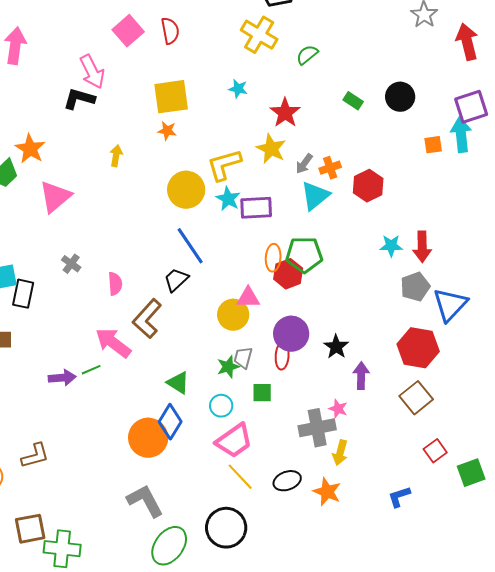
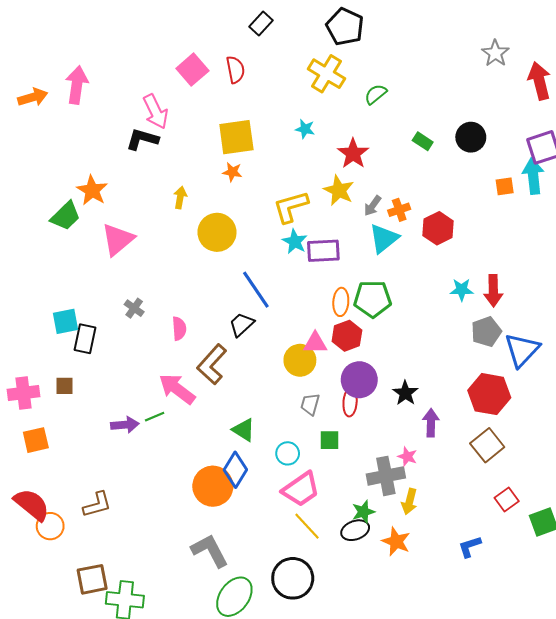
yellow circle: (186, 190) -> (217, 232), moved
red hexagon: (288, 274) -> (347, 336), moved
green star: (228, 367) -> (363, 512), moved

